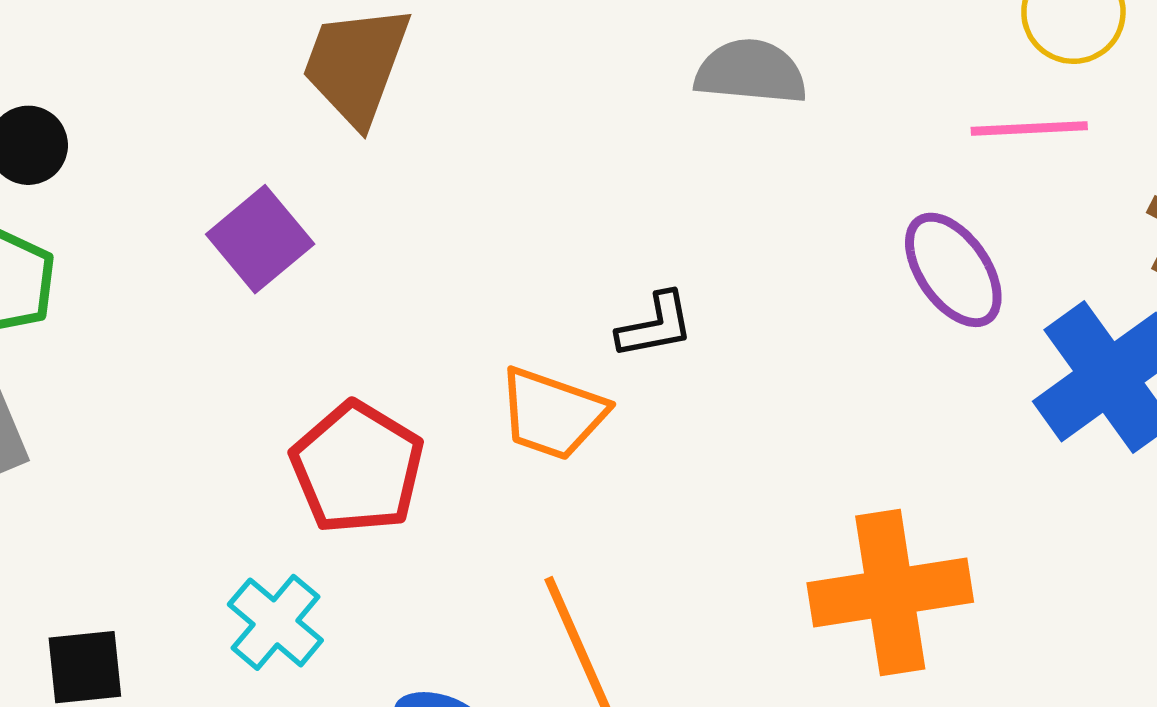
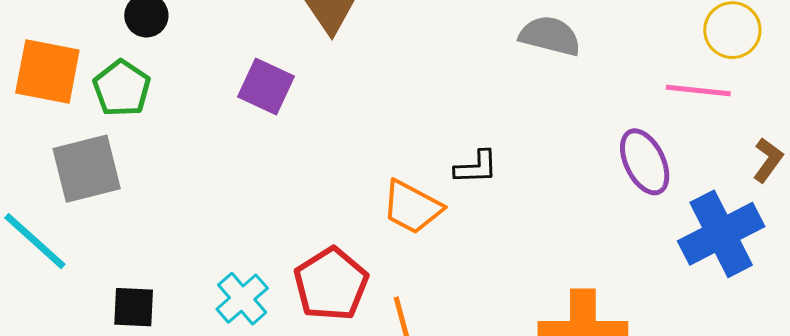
purple square: (260, 239) -> (266, 87), turned -34
red pentagon: (357, 468) -> (331, 284), moved

